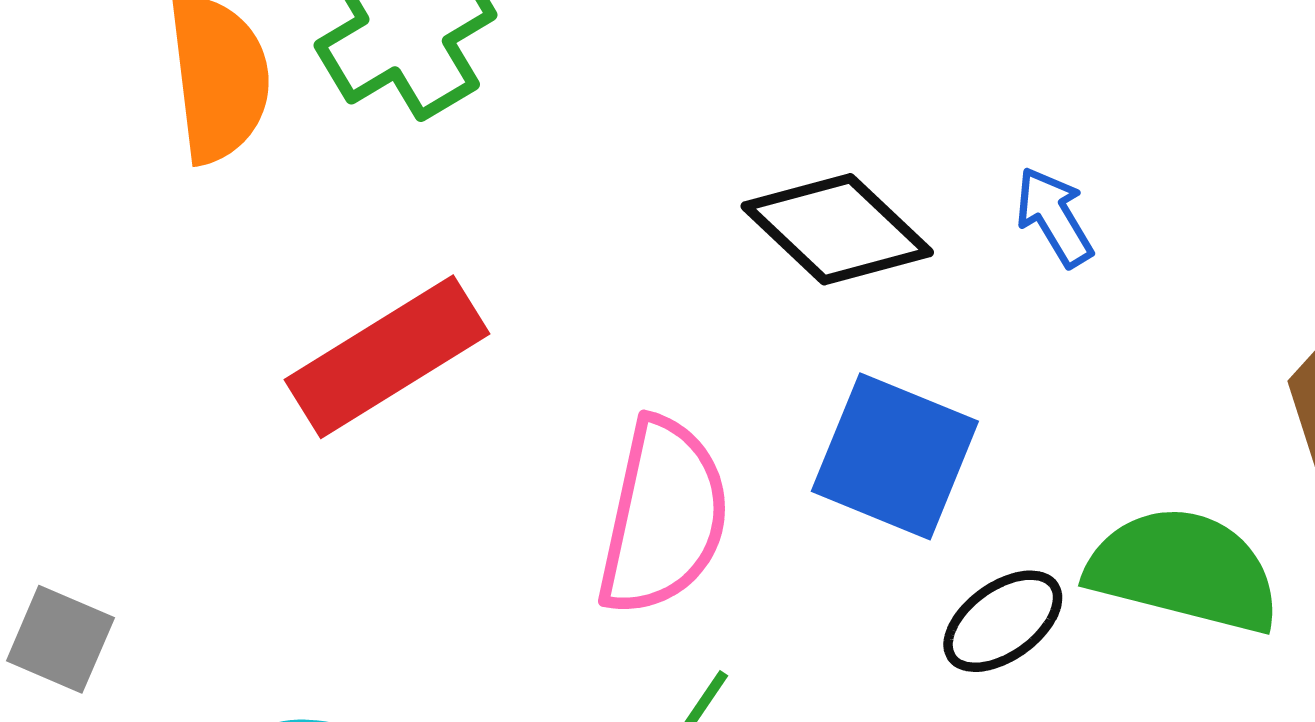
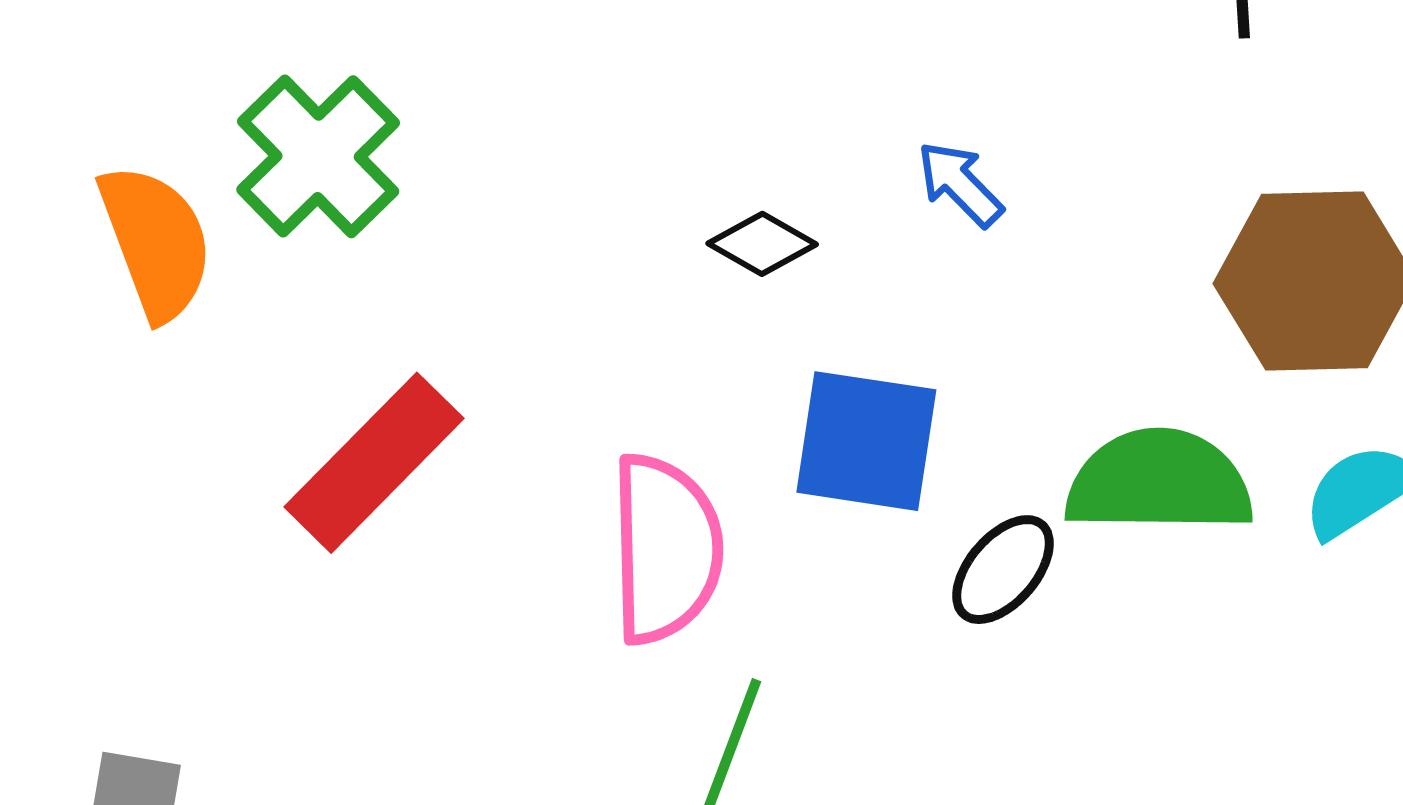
black diamond: (837, 229) -> (762, 244), size x0.6

